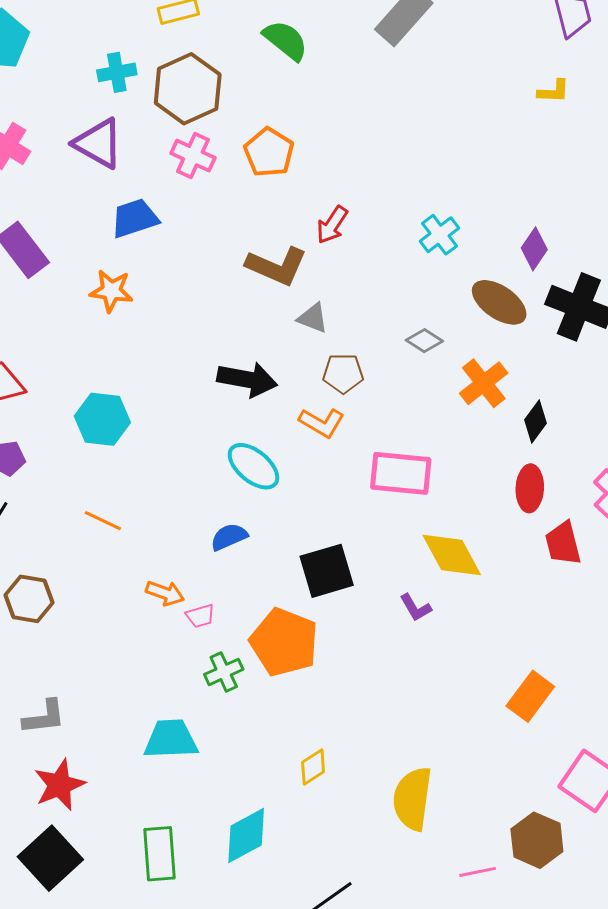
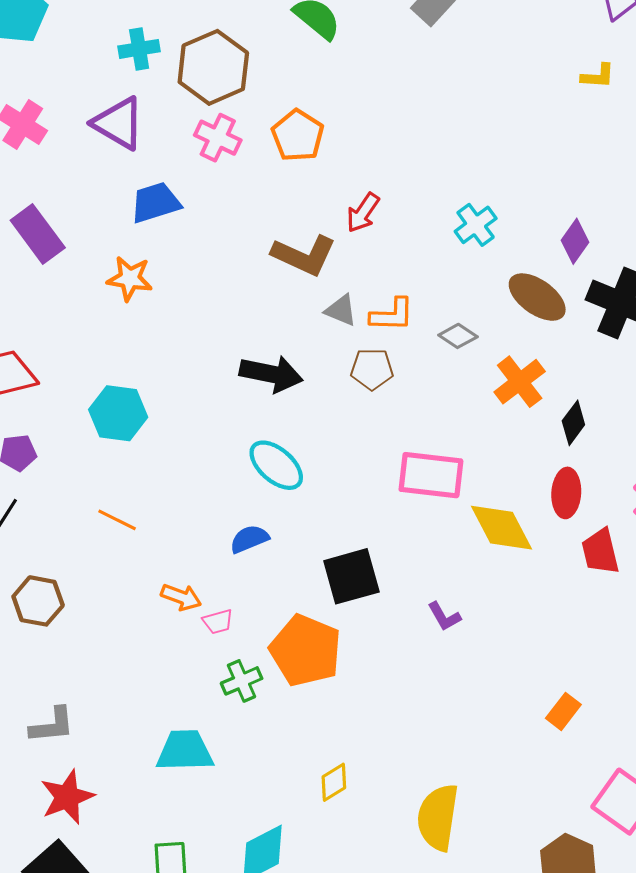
orange L-shape: (322, 423) -> (392, 315), moved, turned -30
yellow diamond: (452, 555) -> (502, 528), moved
orange rectangle: (530, 696) -> (563, 711), size x0.7

